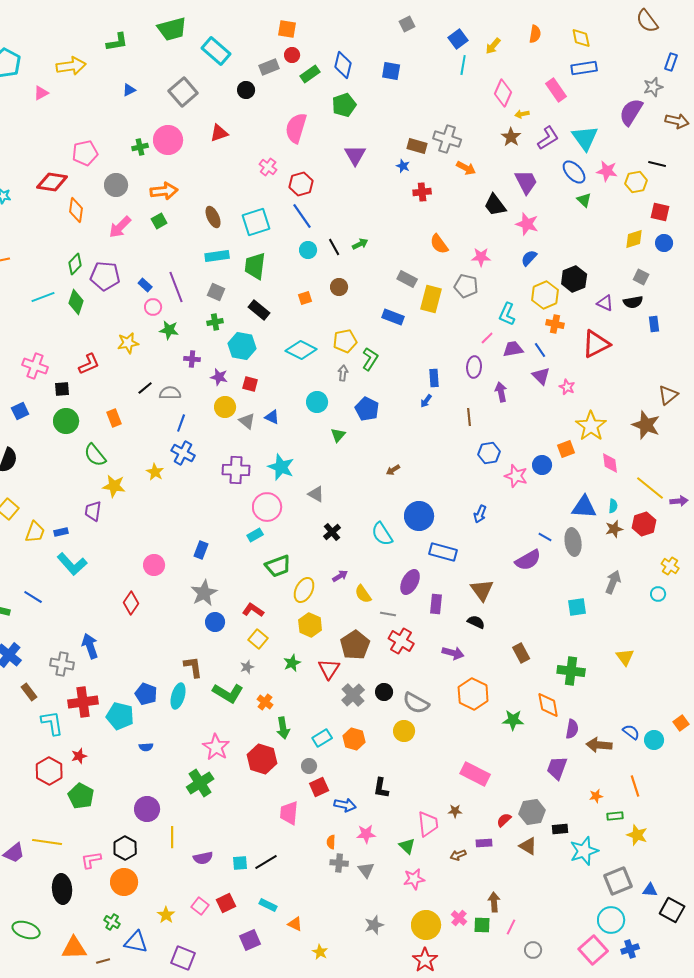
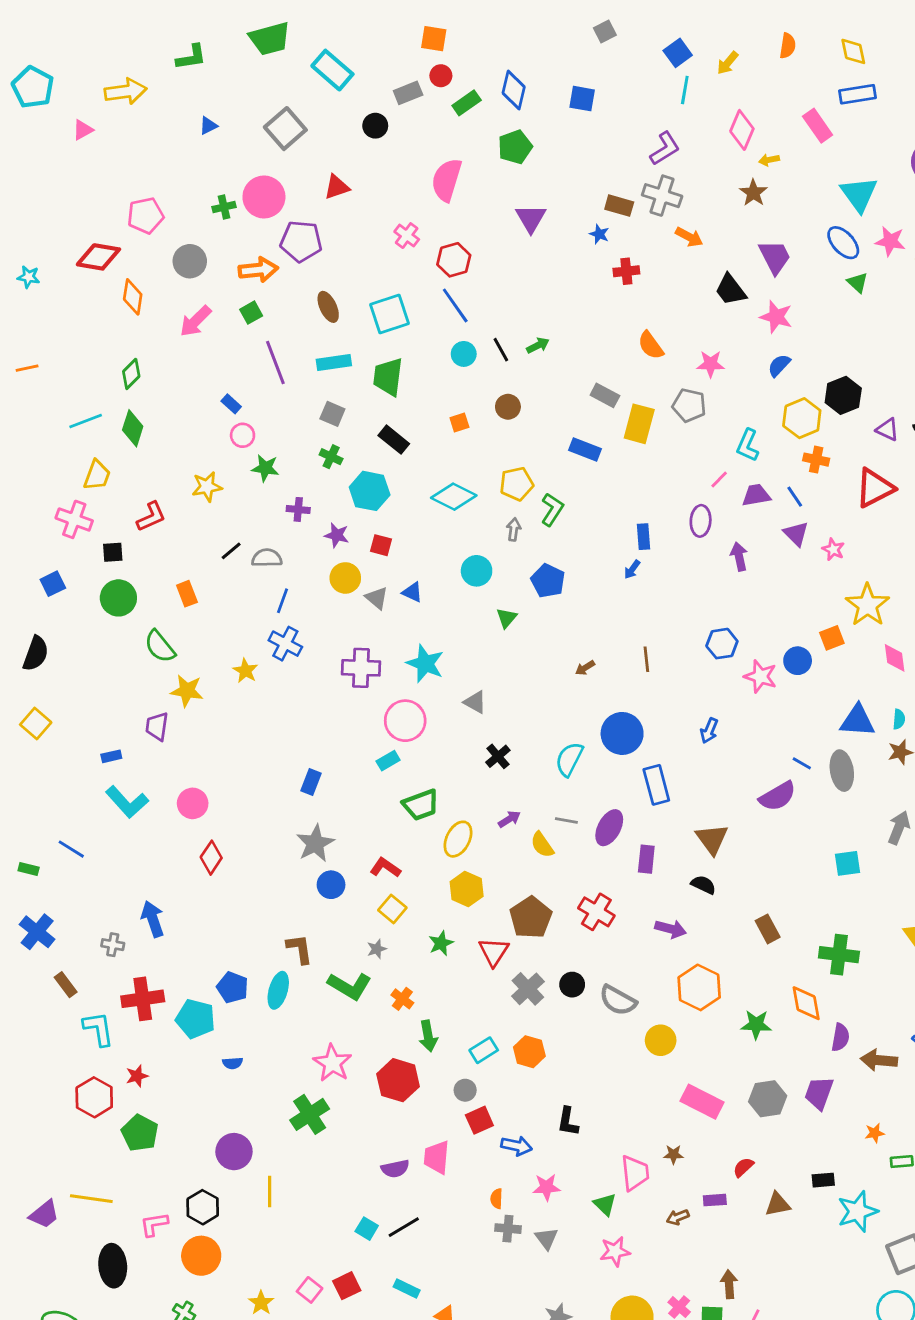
purple L-shape: (548, 138) -> (665, 148), moved
purple pentagon: (105, 276) -> (301, 241), moved
purple line: (176, 287) -> (275, 363), moved
green cross: (215, 322) -> (331, 457), turned 35
brown line: (469, 417) -> (646, 659), moved
yellow trapezoid: (35, 532) -> (97, 475), moved
cyan semicircle: (382, 534) -> (569, 759), turned 60
blue rectangle: (443, 552) -> (656, 785), turned 60
pink circle: (154, 565) -> (193, 803), moved
gray line: (388, 614) -> (566, 821), moved
gray cross: (62, 664) -> (113, 945), size x0.7
yellow circle: (404, 731) -> (661, 1040), moved
gray hexagon: (532, 812) -> (768, 1099), moved
brown triangle: (528, 846) -> (778, 1204), turned -42
purple semicircle: (203, 858) -> (395, 1169), moved
cyan square: (240, 863) -> (367, 1229), turned 35

